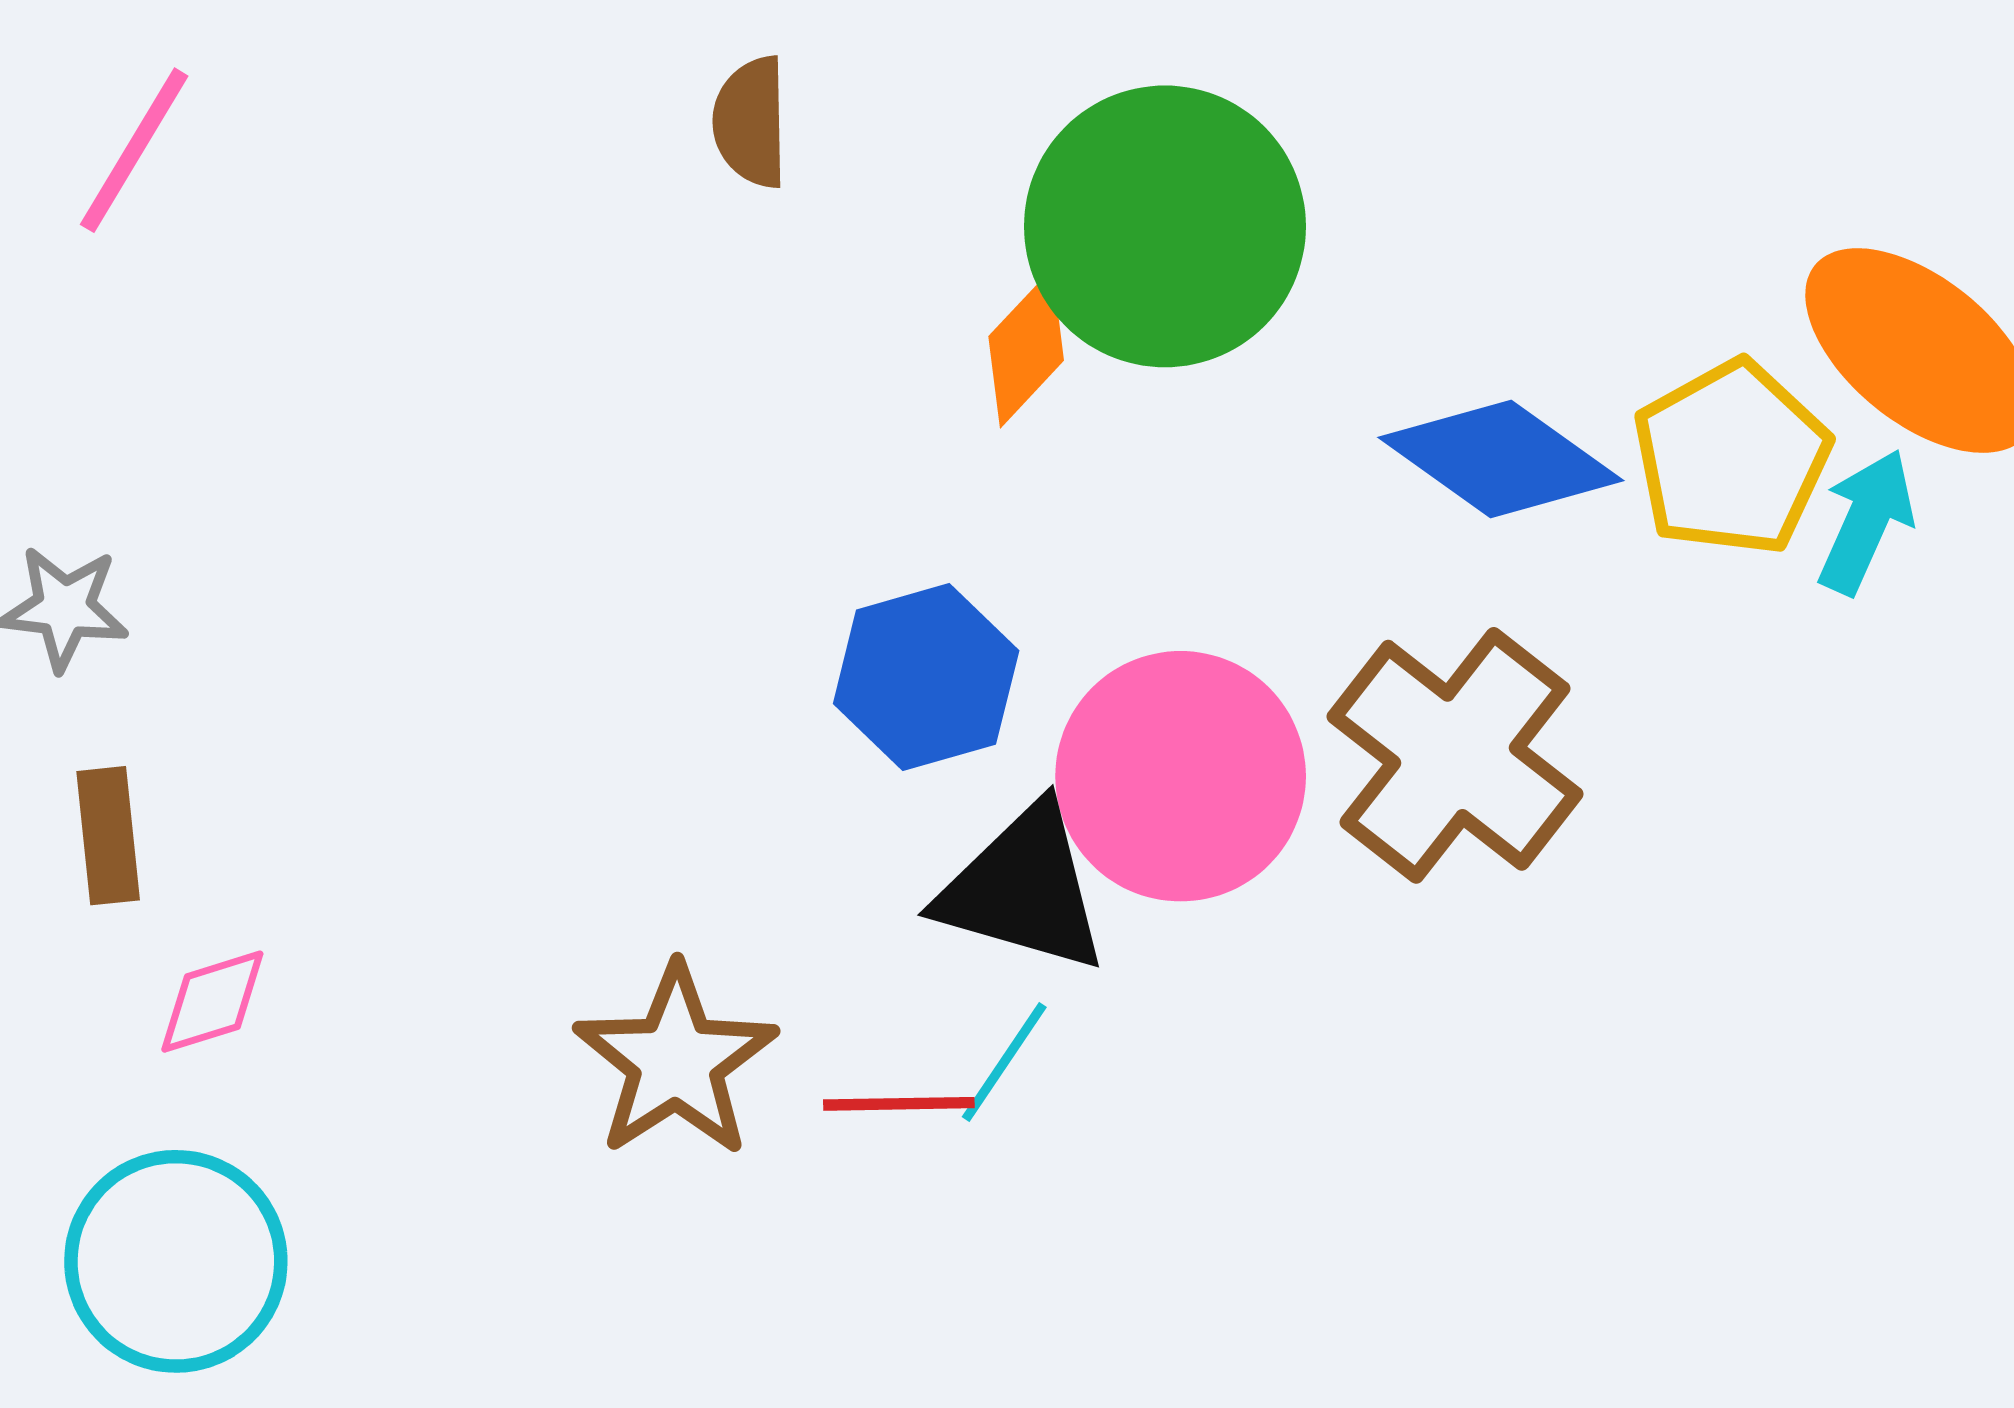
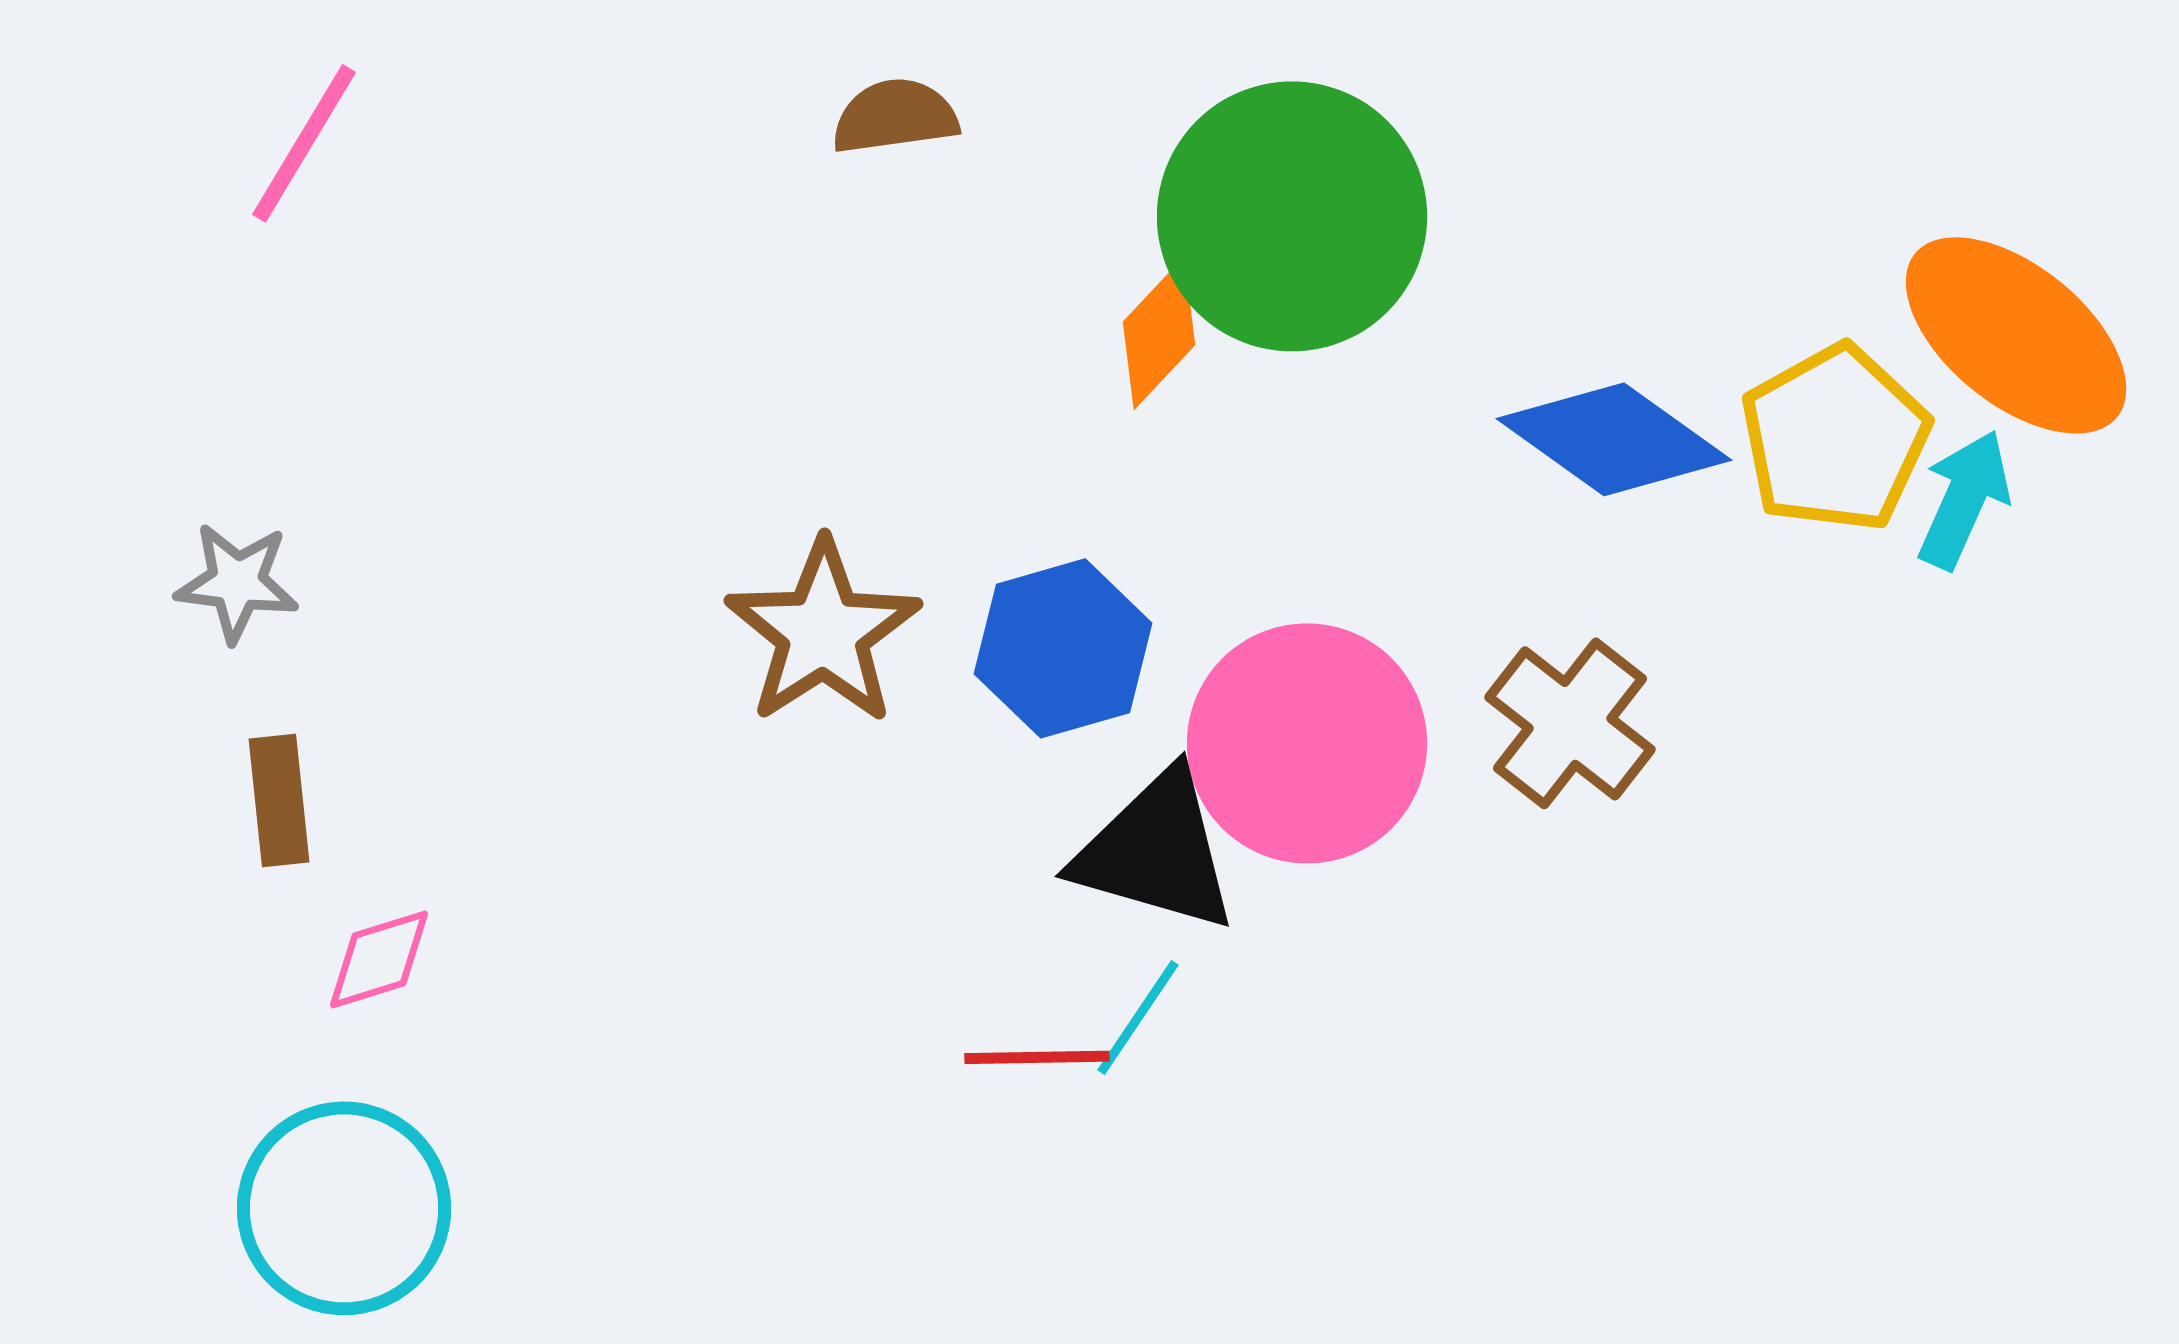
brown semicircle: (751, 122) -> (895, 116), turned 83
brown cross: (1455, 755) -> (1570, 723), size x0.7
brown star: (676, 1061) -> (823, 632), moved

